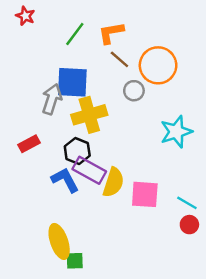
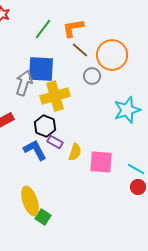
purple rectangle: (89, 170) -> (55, 142), size x0.6
yellow semicircle: (113, 182) -> (75, 152), size x0.7
green square: (75, 261) -> (43, 217), turned 35

